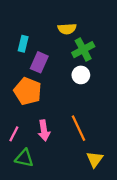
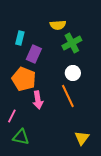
white circle: (81, 75) -> (73, 73), moved
orange line: (79, 128) -> (68, 96), moved
pink arrow: (44, 130) -> (38, 100), moved

